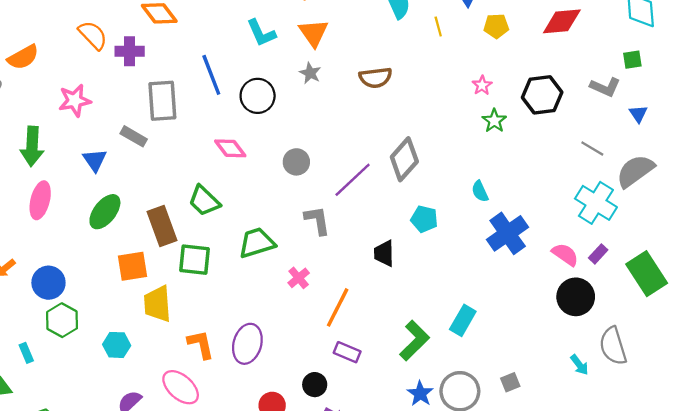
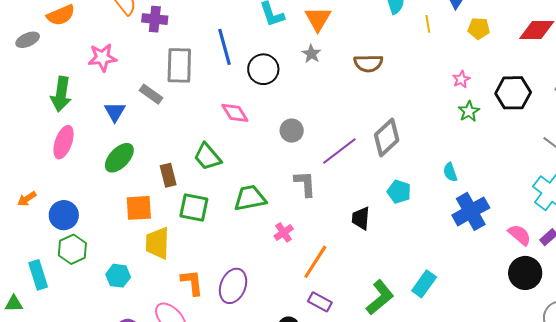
brown rectangle: (162, 226) -> (168, 175), size x0.7
cyan rectangle: (26, 353) -> (38, 275), size x1.6

